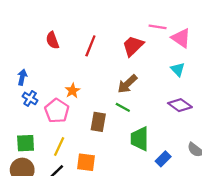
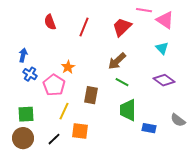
green line: (123, 107) -> (122, 82), moved
yellow line: (59, 147) -> (64, 111), moved
blue rectangle: (163, 159) -> (149, 128), turned 56

